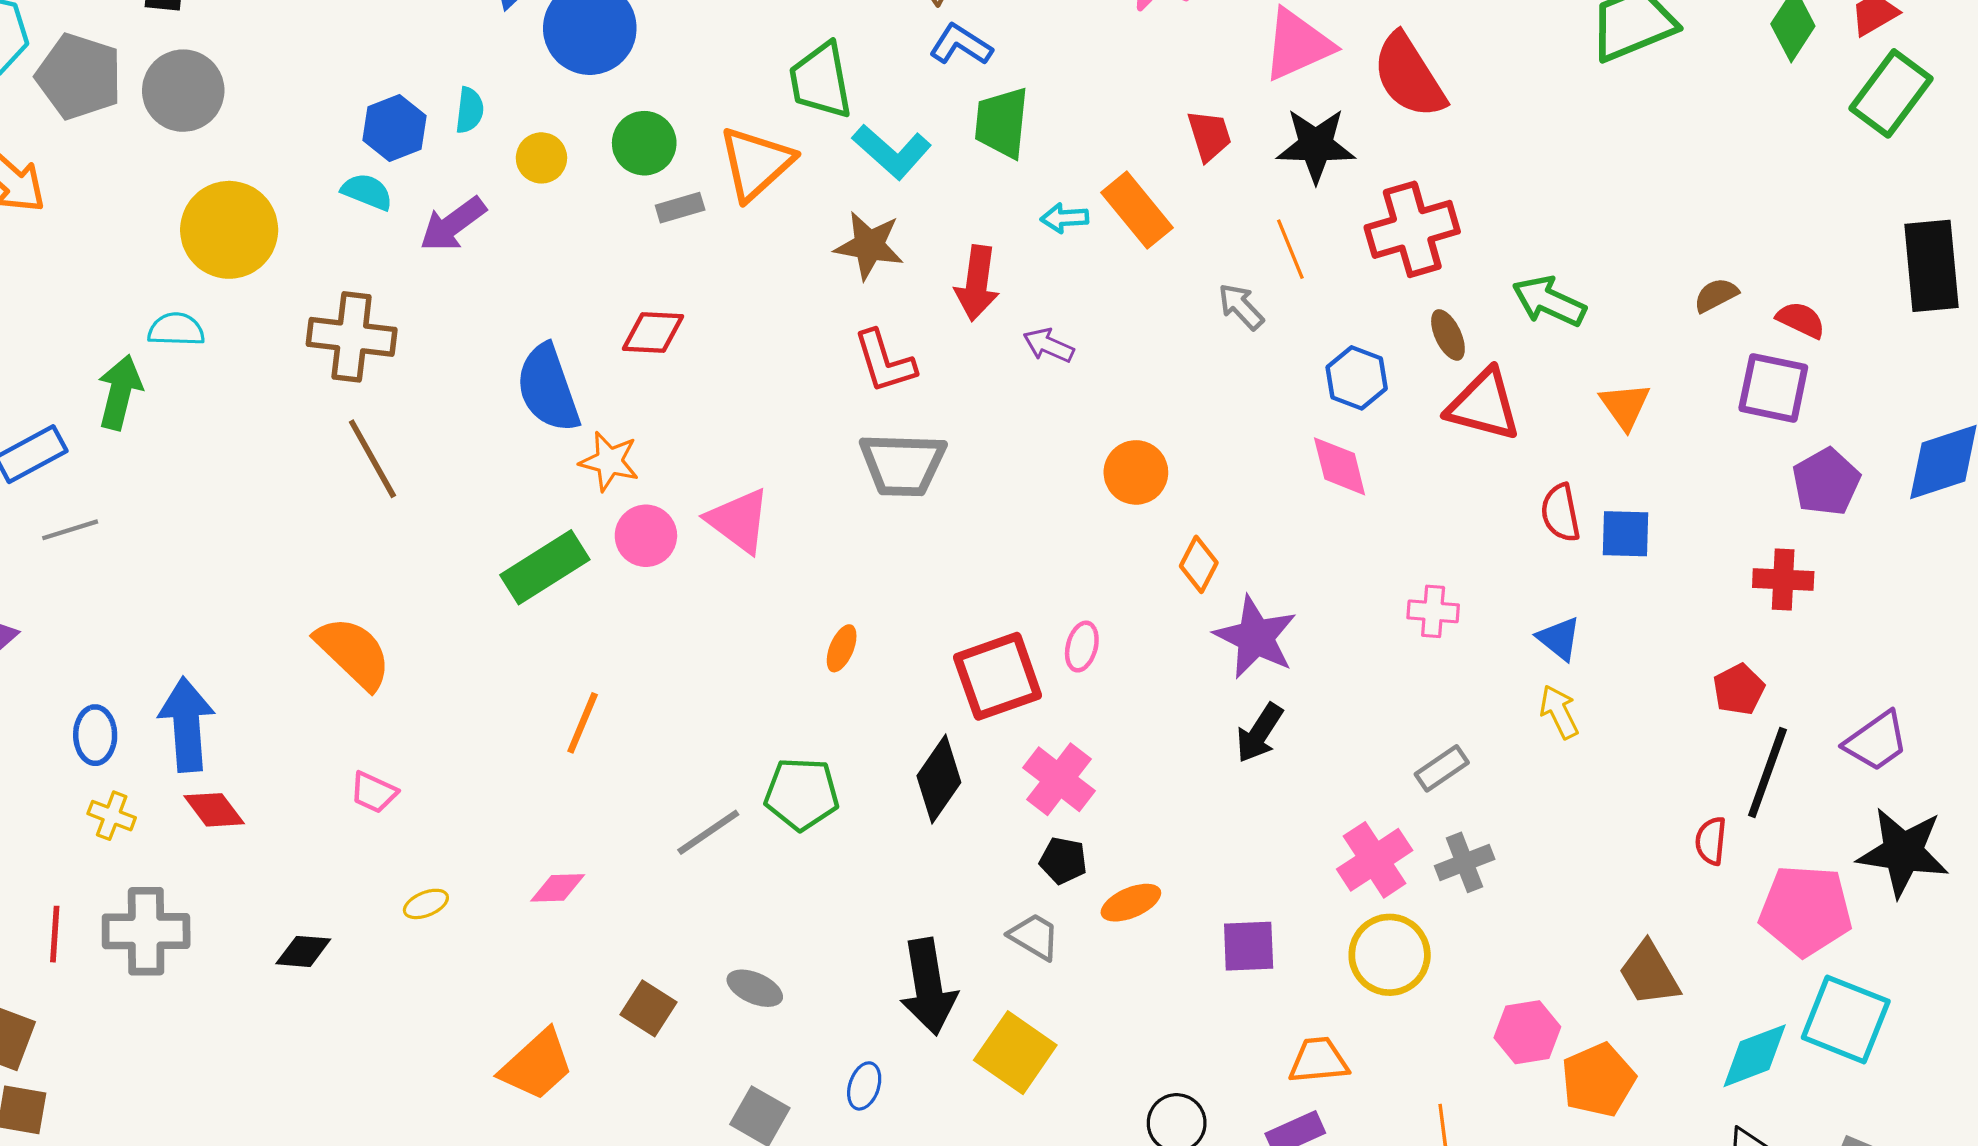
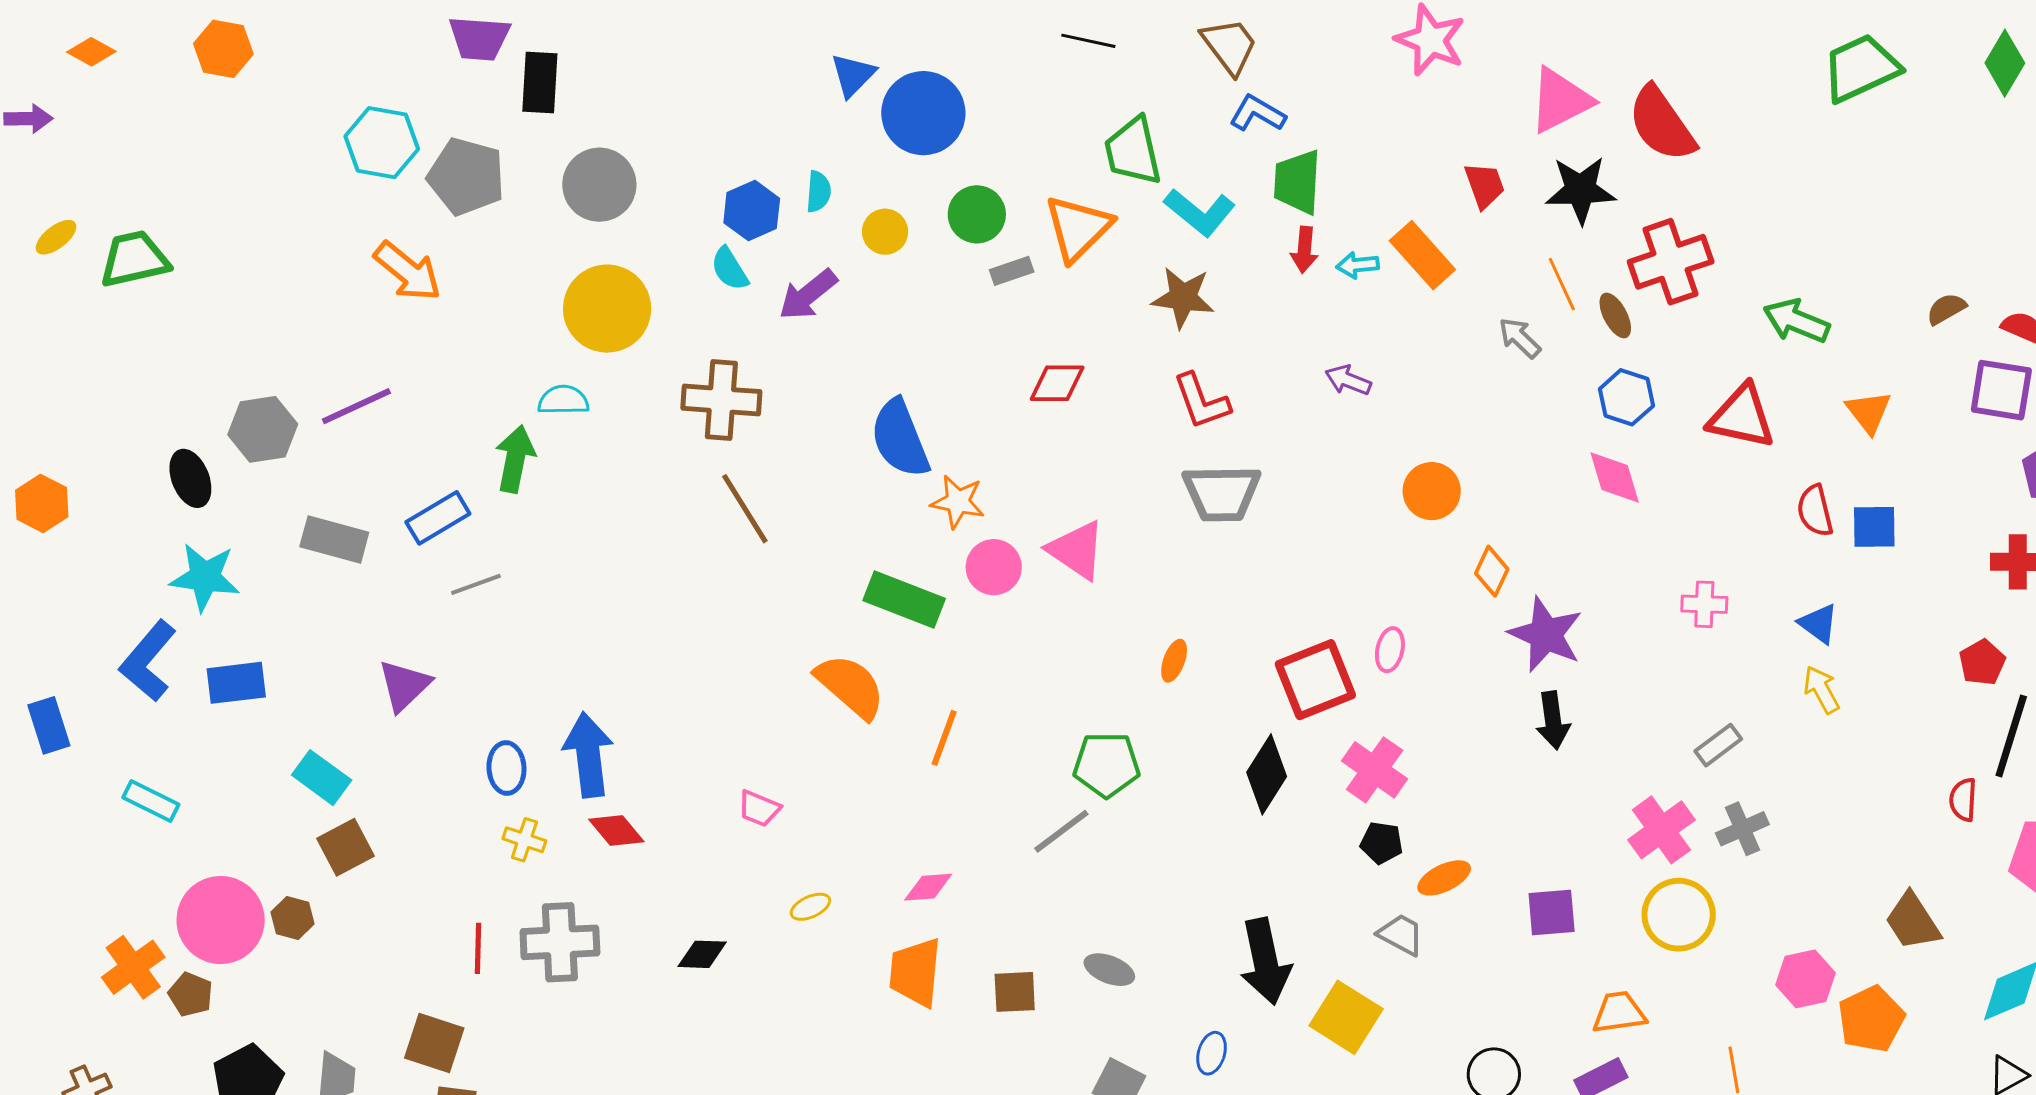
gray circle: (183, 91) -> (599, 185), moved
cyan semicircle: (367, 192) -> (730, 269), turned -141
red arrow: (977, 283) -> (1304, 250), moved, size x0.7
red diamond: (653, 332) -> (1057, 383), moved
brown ellipse: (1448, 335) -> (1615, 315), moved
green rectangle: (545, 567) -> (904, 599), turned 56
orange semicircle: (353, 653) -> (850, 686), moved
black arrow: (1259, 733) -> (1553, 720), turned -38
green pentagon: (802, 794) -> (1106, 765), moved
gray trapezoid: (1034, 936) -> (1401, 935), moved
brown square: (649, 1008) -> (1015, 992), turned -33
orange trapezoid: (537, 1065) -> (915, 972), moved, turned 140

